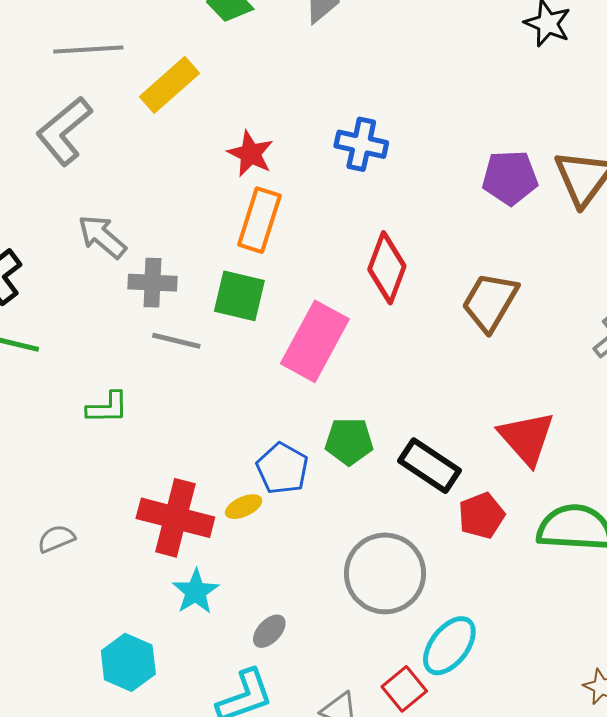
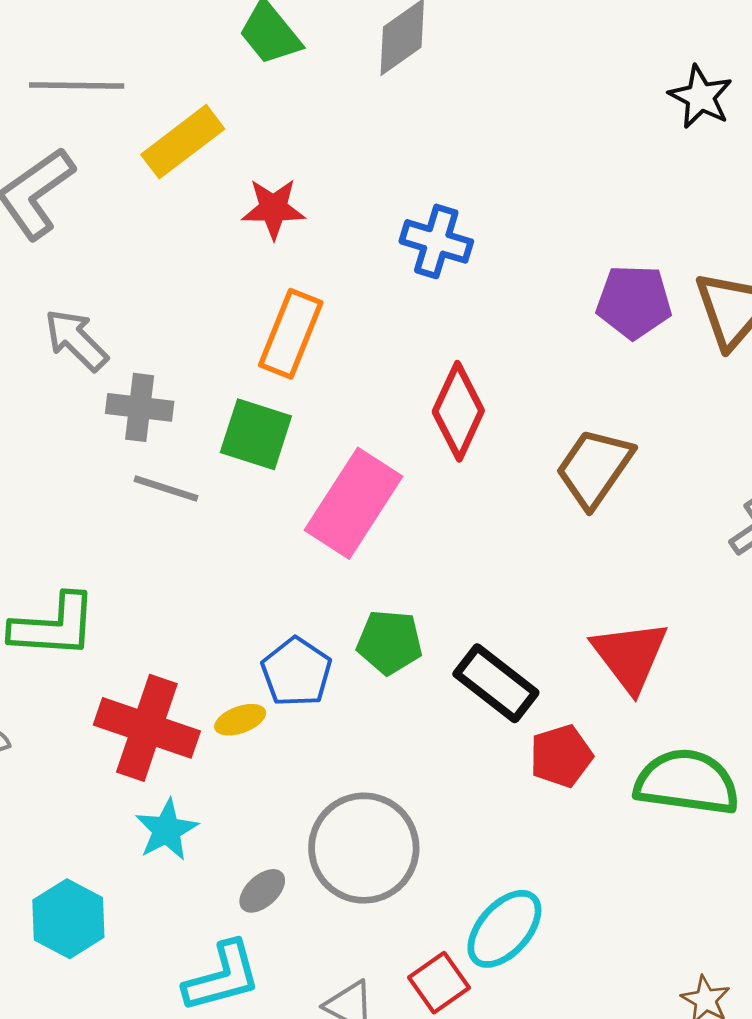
red star: (250, 154) -> (273, 208), moved, turned -30
green L-shape: (107, 408) -> (54, 626), moved, size x1.5
gray circle: (385, 573) -> (364, 848), moved

